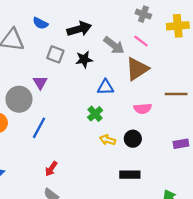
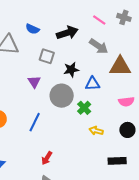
pink line: (141, 41) -> (99, 20), moved
black star: (84, 59) -> (71, 70), moved
brown triangle: (137, 69) -> (120, 66), turned 35
gray circle: (19, 99) -> (62, 96), moved
black circle: (133, 139) -> (127, 130), moved

